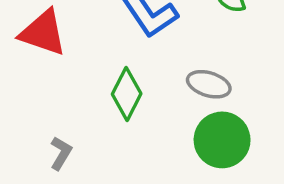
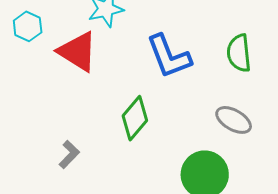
gray ellipse: (209, 84) -> (234, 120), moved

